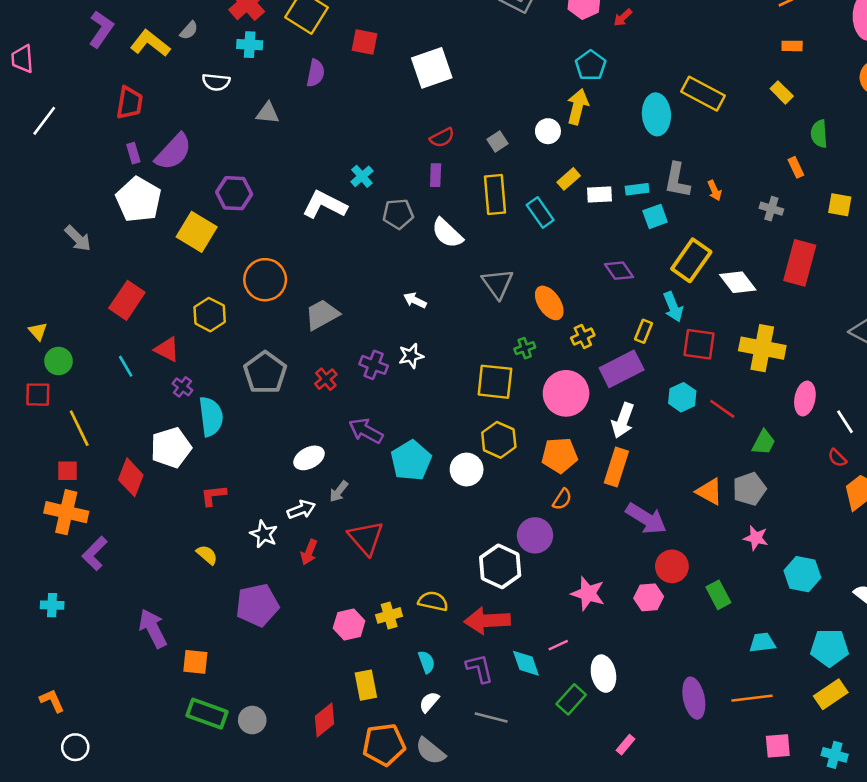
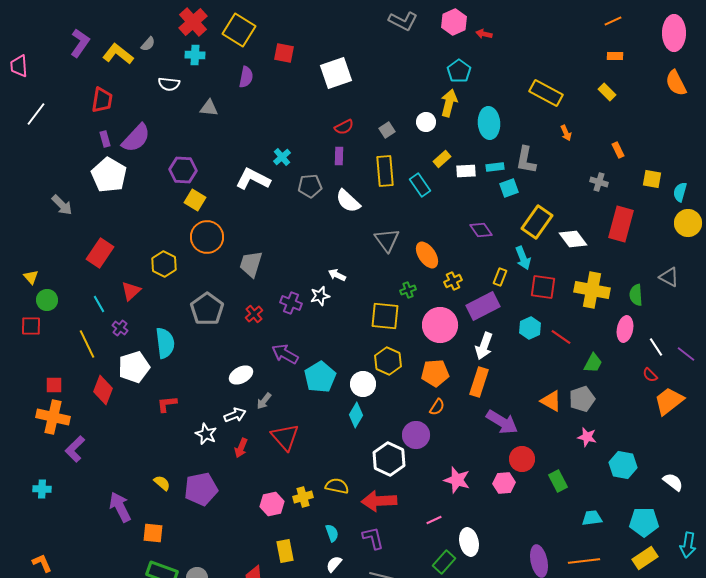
red arrow: (623, 18) -> (484, 34), turned 56
cyan ellipse: (656, 114) -> (489, 123), moved
green semicircle: (819, 134) -> (636, 295), moved
orange arrow: (715, 191) -> (566, 133), moved
yellow square: (197, 232) -> (195, 200), moved, size x0.7
white arrow: (415, 300) -> (337, 275), moved
gray trapezoid: (322, 315) -> (251, 264), turned -44
red triangle: (167, 349) -> (131, 291), turned 50
purple cross: (182, 387) -> (120, 328), moved
yellow line: (79, 428) -> (87, 344), moved
yellow semicircle: (207, 555) -> (162, 483), moved
cyan diamond: (526, 663) -> (356, 415), moved, turned 50

